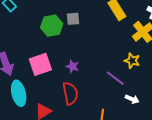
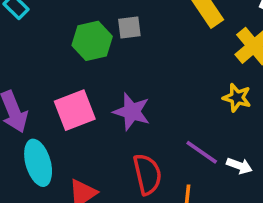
purple star: (73, 66) -> (132, 112), size x1.5
purple line: (115, 78) -> (202, 152), moved
red semicircle: (70, 93) -> (147, 174), moved

